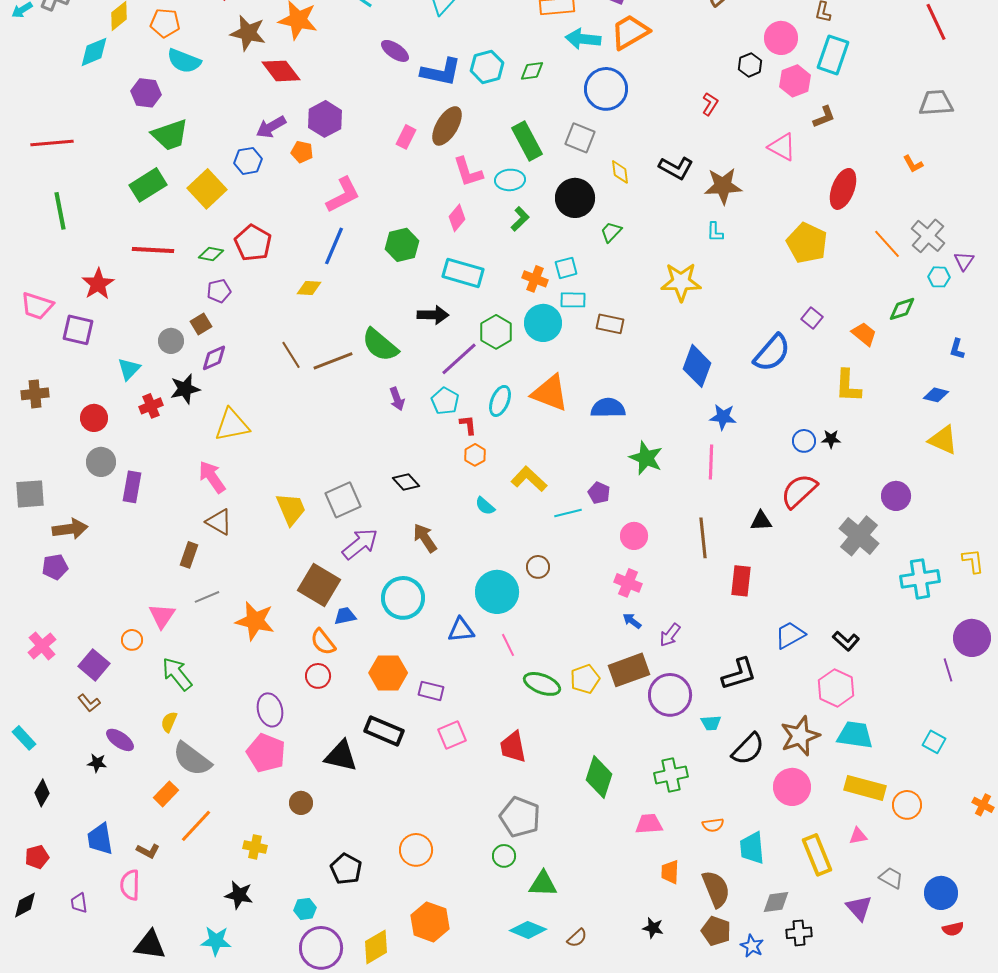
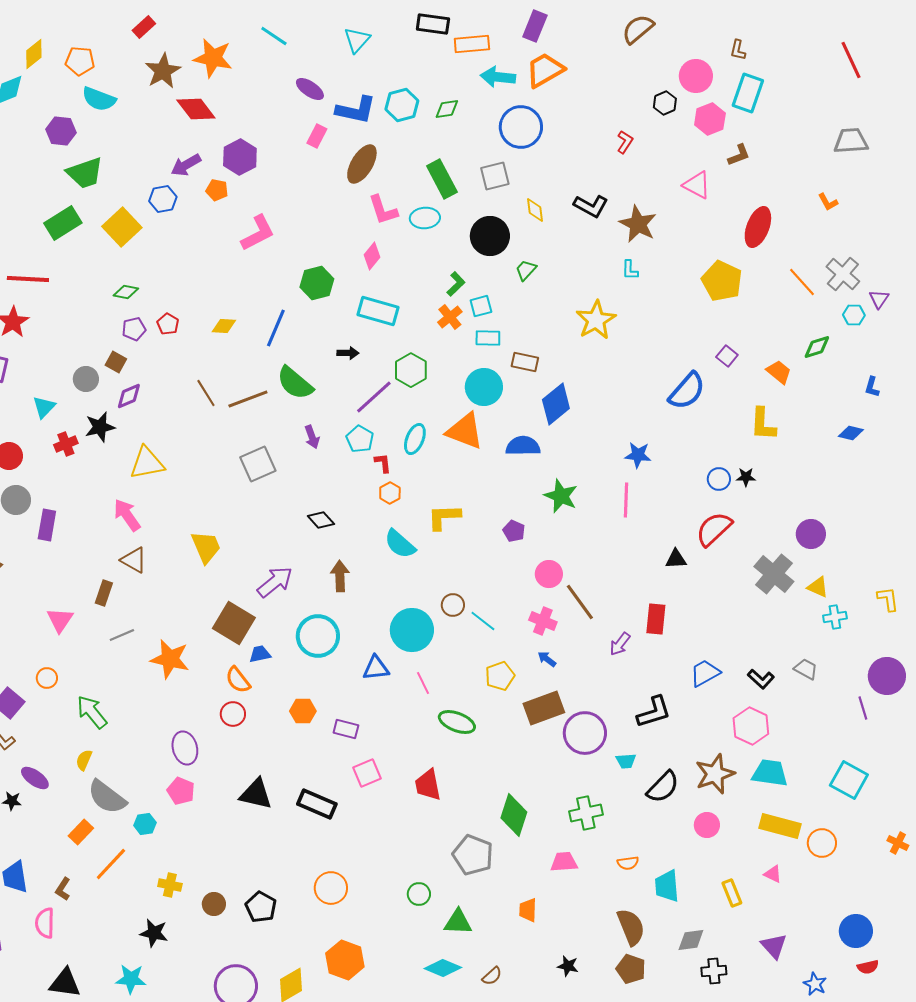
brown star: (248, 33) -> (163, 71), turned 30
pink rectangle: (406, 137) -> (317, 136), moved
gray square: (580, 138) -> (495, 176), turned -36
brown star: (723, 186) -> (638, 224), turned 30
green L-shape: (520, 219) -> (456, 284), moved
red pentagon: (253, 243) -> (168, 324), moved, size x0.6
blue line: (334, 246) -> (276, 328), moved
red line: (153, 250) -> (28, 279), moved
orange cross: (535, 279) -> (450, 317), turned 30
yellow star: (681, 282) -> (596, 320), turned -30
black arrow: (433, 315) -> (348, 353), size x0.7
cyan circle: (543, 323) -> (484, 387), moved
brown square: (201, 324) -> (116, 362), turned -30
blue diamond: (697, 366) -> (556, 404), moved, turned 30
yellow triangle: (943, 440) -> (818, 587), moved, size x0.7
yellow L-shape: (529, 479) -> (444, 517), turned -45
gray square: (343, 500) -> (258, 464), moved
cyan semicircle: (485, 506) -> (400, 544), size x1.6
cyan line: (568, 513) -> (483, 621), moved, turned 52
brown arrow: (425, 538) -> (340, 576), turned 32
brown line: (703, 538) -> (580, 602), moved, turned -30
cyan cross: (920, 579) -> (835, 617), size x0.6
pink triangle: (162, 616) -> (60, 620), moved
purple arrow: (670, 635) -> (620, 644), moved
orange hexagon: (388, 673) -> (303, 711), size x0.7
yellow pentagon: (585, 679) -> (500, 676), moved
black rectangle: (384, 731) -> (317, 804), moved
cyan square: (934, 742) -> (849, 780), size x1.6
pink pentagon: (266, 753) -> (181, 791), size x0.7
pink circle: (792, 787) -> (707, 825), size x0.7
brown circle: (301, 803) -> (214, 904), moved
gray pentagon: (520, 817) -> (473, 855), moved
pink triangle: (858, 836) -> (773, 874), turned 36
brown L-shape: (148, 851) -> (63, 889), turned 95
yellow rectangle: (817, 855) -> (732, 893), size x0.7
orange trapezoid: (670, 872) -> (528, 910), moved
gray trapezoid: (891, 878) -> (806, 669), moved
cyan hexagon: (305, 909) -> (145, 824), moved
blue star: (752, 946) -> (815, 984), moved

